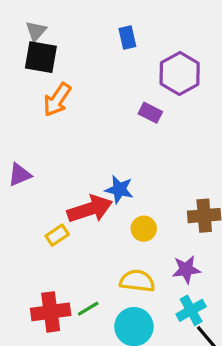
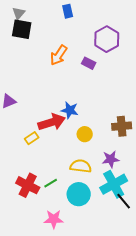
blue rectangle: (127, 38) -> (68, 11), moved
orange arrow: (57, 100) -> (59, 55), moved
cyan cross: (191, 310) -> (114, 184), size x1.5
red cross: (51, 312) -> (28, 185), turned 35

